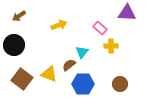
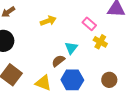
yellow cross: (111, 46) -> (100, 42), turned 32
yellow triangle: (49, 74) -> (43, 83), moved

